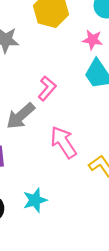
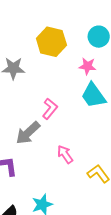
pink arrow: (63, 142) -> (65, 154), size x0.7

